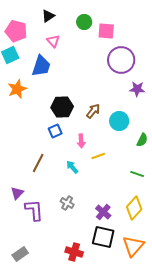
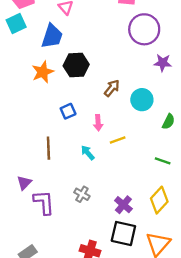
orange star: (17, 89) -> (43, 72), moved
black hexagon: (62, 107) -> (76, 65), moved
brown line: (38, 163) -> (48, 148), turned -30

